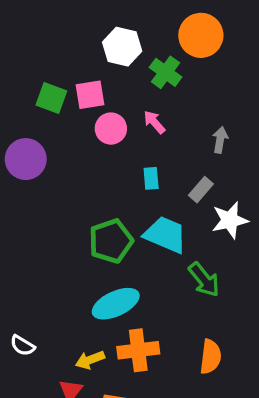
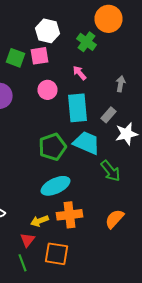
white hexagon: (122, 47) -> (48, 31), moved
pink circle: (111, 129) -> (48, 90), moved
cyan rectangle: (151, 178) -> (78, 108), size x2.0
orange semicircle: (210, 357) -> (114, 219), turned -145

